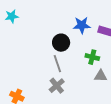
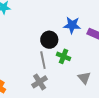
green cross: (92, 57) -> (64, 56), moved
gray triangle: (101, 76) -> (84, 78), turned 40

